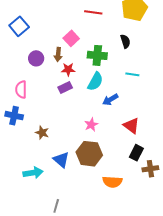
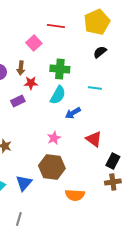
pink square: (71, 38) -> (34, 43), moved
black semicircle: (125, 41) -> (100, 52), moved, turned -112
purple rectangle: (65, 88) -> (18, 101), moved
black rectangle: (136, 153) -> (113, 161), moved
blue triangle: (61, 160) -> (24, 183), moved, turned 30

